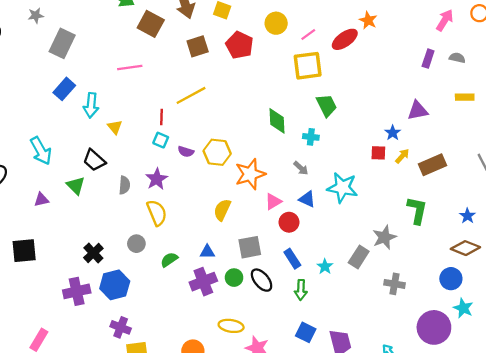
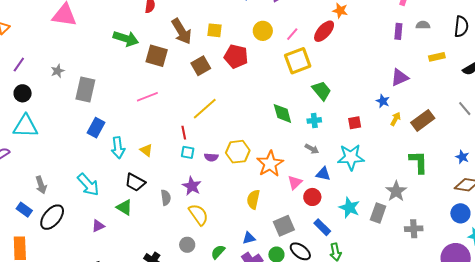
cyan arrow: (91, 105) -> (118, 148), moved
red square: (378, 153) -> (355, 123), moved
cyan star: (325, 266) -> (349, 208), moved, size x1.5

